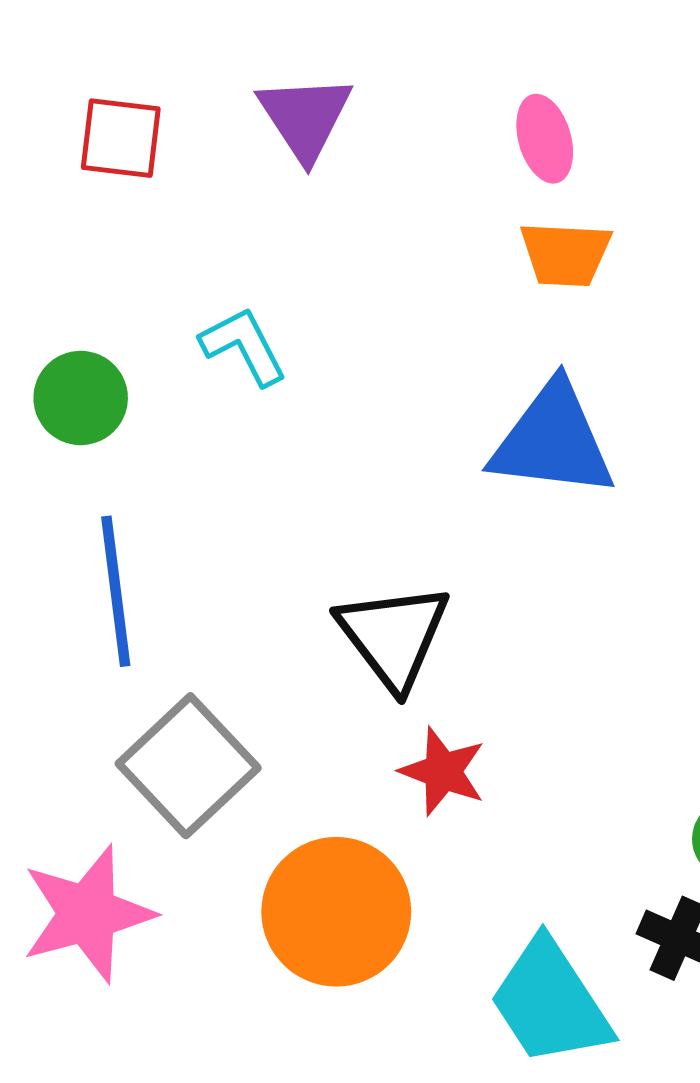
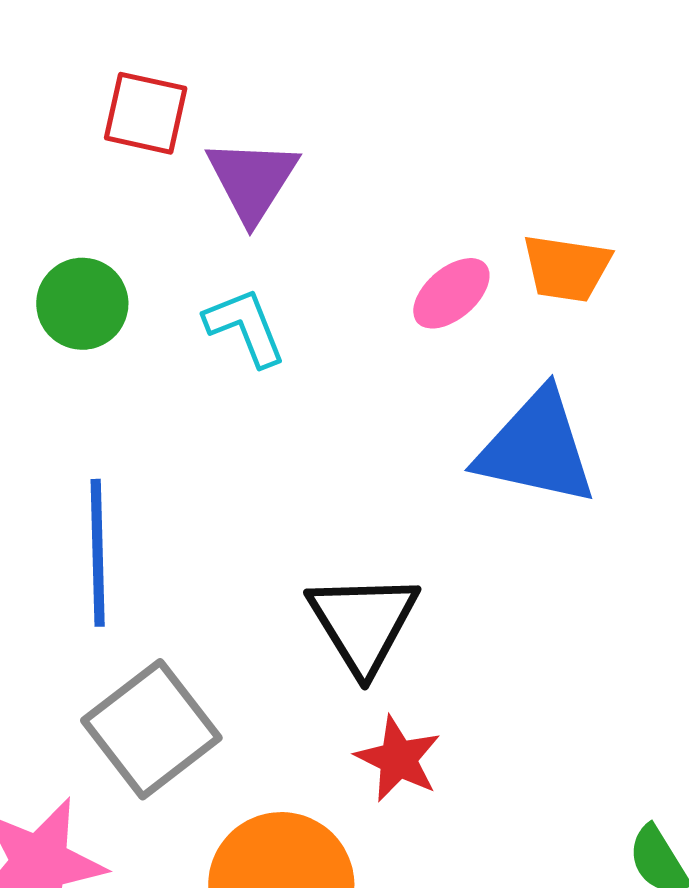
purple triangle: (305, 117) -> (252, 180), moved
pink ellipse: (545, 139) -> (451, 293), moved, turned 60
green circle: (81, 398) -> (82, 304), moved

